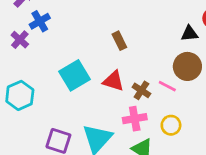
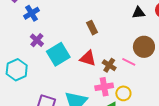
black triangle: (190, 34) -> (139, 13), moved
purple cross: (20, 40) -> (37, 40), moved
yellow circle: (171, 125) -> (123, 93), moved

